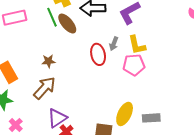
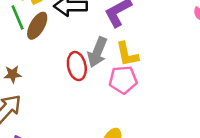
brown ellipse: (67, 24) -> (37, 26), turned 70
gray arrow: (114, 44) -> (97, 52), size x1.6

